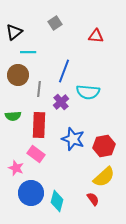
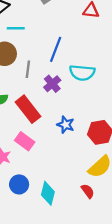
red rectangle: (39, 125) -> (28, 109), turned -40
blue star: (73, 139) -> (66, 125), size x0.7
blue circle: (31, 193) -> (19, 184), size x0.7

